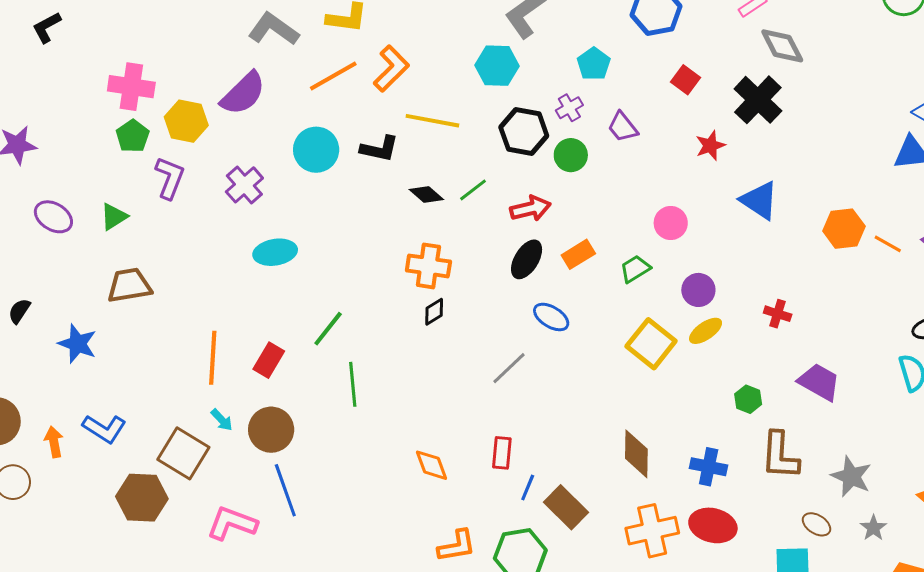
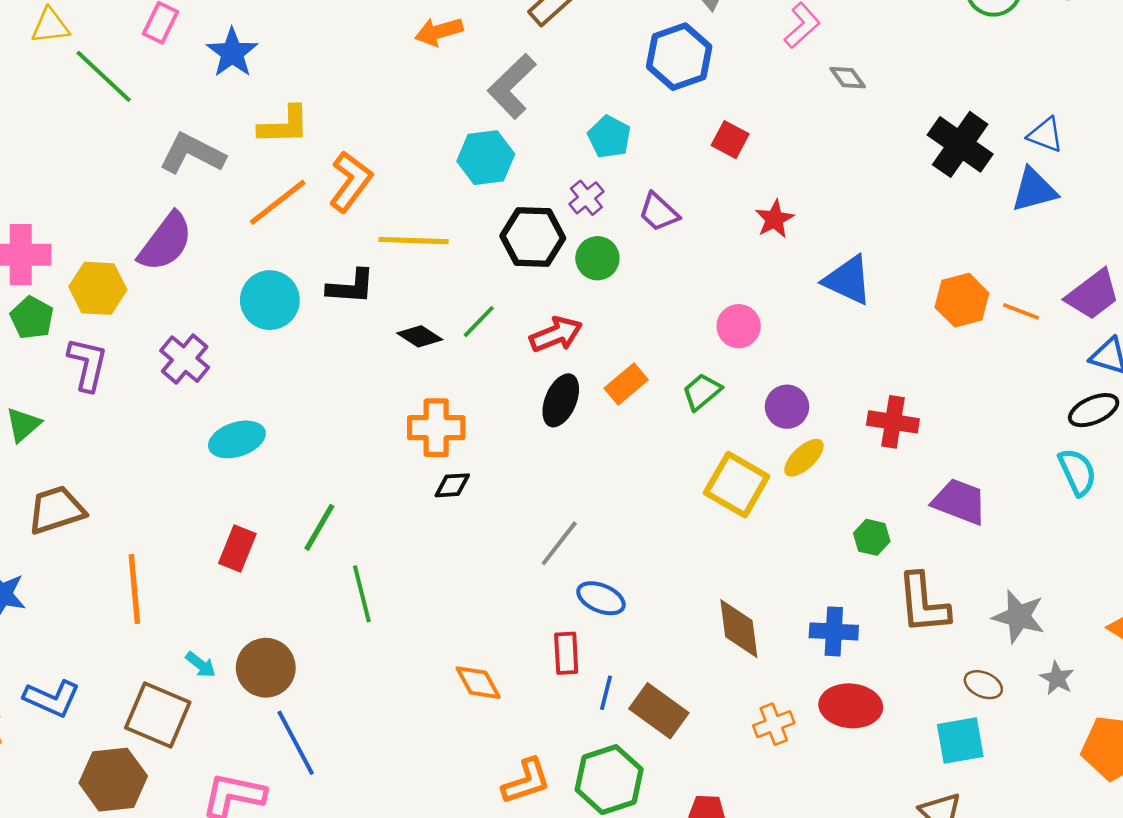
gray diamond: (782, 46) -> (848, 78), size x0.6
black cross: (758, 100) -> (960, 144), moved
black diamond: (434, 312) -> (452, 485), turned 36
red cross: (778, 314) -> (893, 422), size x1.4
blue ellipse: (551, 317) -> (601, 598), moved
orange line: (213, 358) -> (134, 589), moved
red rectangle: (269, 360) -> (237, 548), moved
orange cross: (652, 531) -> (774, 724), size x0.6

